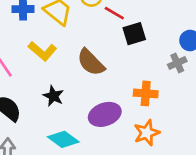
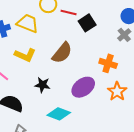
brown semicircle: (91, 62) -> (62, 53), turned -80
orange cross: (146, 93) -> (108, 63), turned 30

